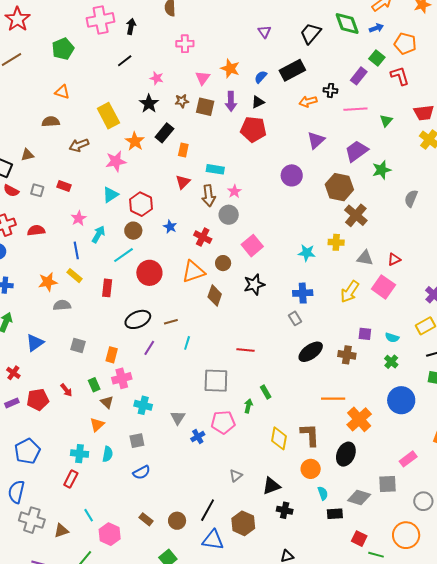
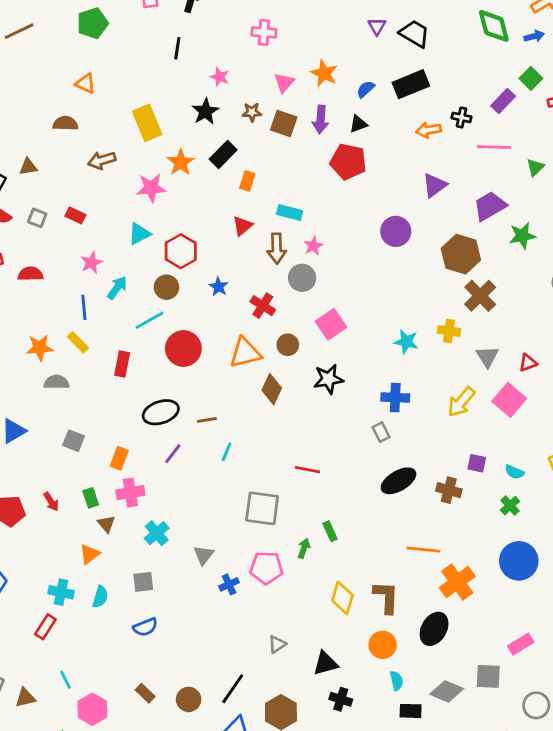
black trapezoid: (311, 33) -> (415, 34), moved, turned 75
black line: (125, 61) -> (177, 48), turned -49
gray triangle: (365, 258) -> (487, 357), turned 42
cyan cross: (143, 405) -> (157, 533), turned 30

